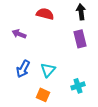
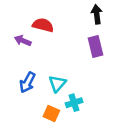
red semicircle: (45, 14) -> (43, 25), moved
cyan cross: (78, 86) -> (74, 103), moved

